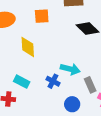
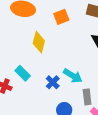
orange square: (42, 16) -> (61, 17), turned -35

